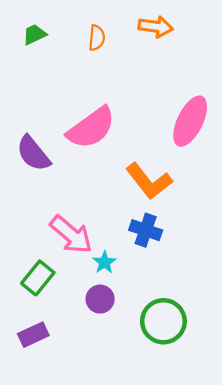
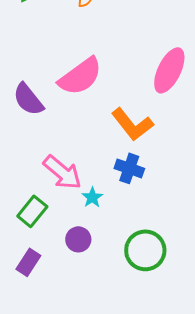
purple circle: (100, 299) -> (78, 239), moved
purple rectangle: (33, 335) -> (28, 262), turned -32

